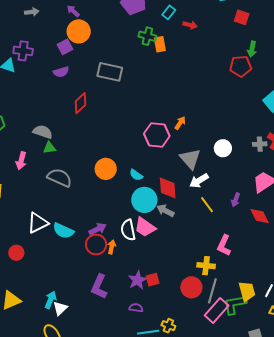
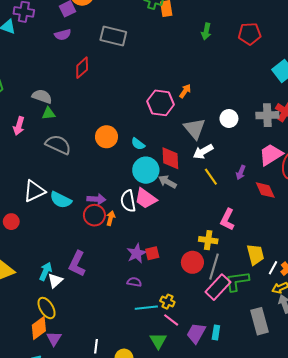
green arrow: (252, 49) -> (206, 31), moved
gray cross: (260, 144) -> (267, 115), size x1.5
purple arrow: (98, 229) -> (96, 199), turned 30
purple L-shape: (99, 287) -> (77, 264), moved
yellow trapezoid: (247, 291) -> (255, 254), moved

